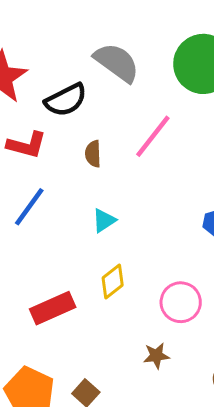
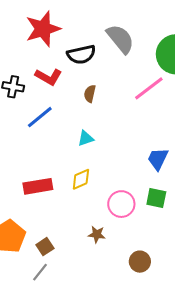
pink line: (153, 136) -> (149, 88), moved

